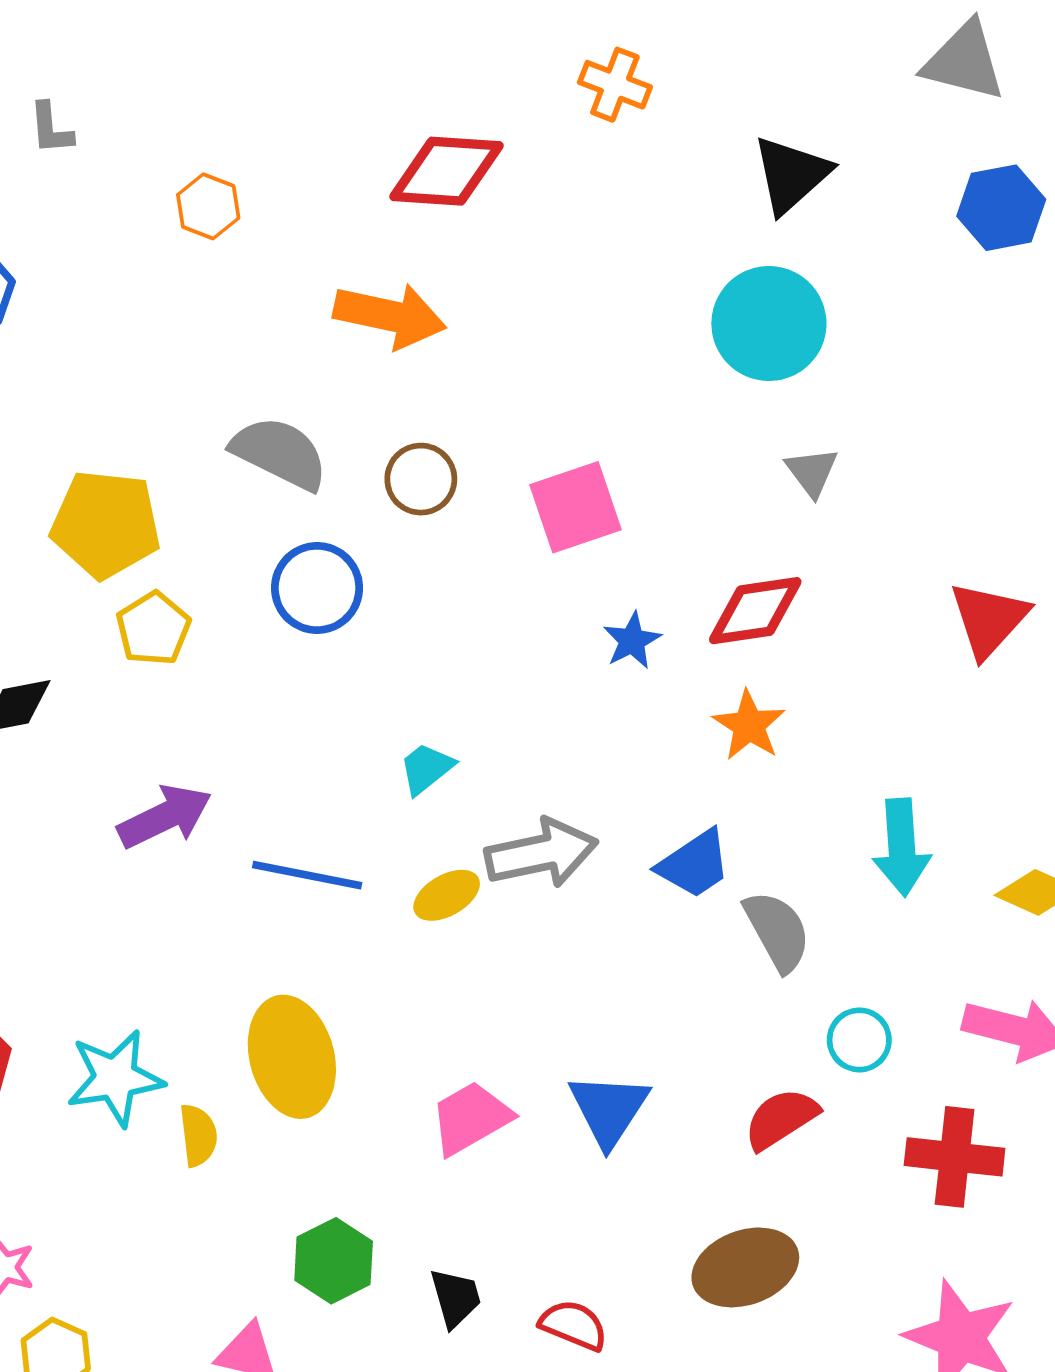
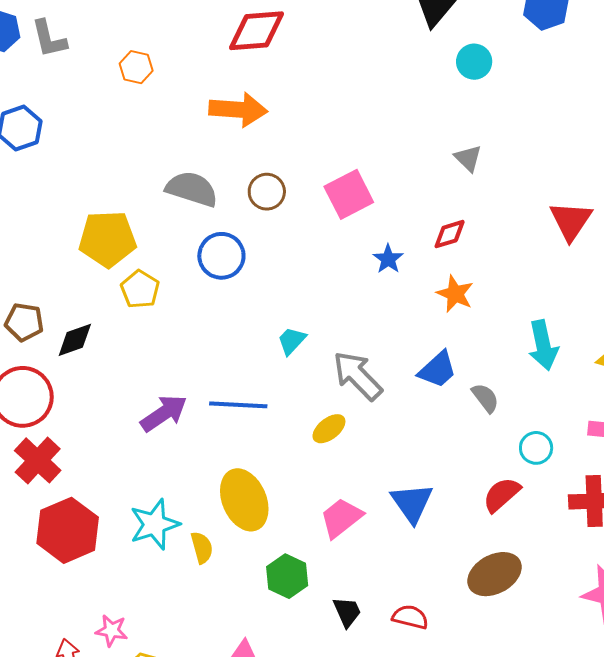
gray L-shape: (51, 128) -> (49, 39), size x1.4
cyan circle: (769, 324) -> (474, 62), moved, size x0.6
red diamond: (755, 611) -> (450, 234), size x0.7
purple arrow: (165, 817) -> (164, 413), moved
gray arrow: (541, 853) -> (358, 376), turned -114
yellow ellipse: (447, 895) -> (329, 429), moved
gray semicircle: (777, 931) -> (485, 398), size x0.7
green hexagon: (334, 1261) -> (287, 576), moved

